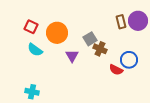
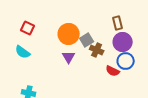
purple circle: (138, 21) -> (123, 42), moved
orange circle: (57, 33) -> (69, 34), moved
cyan semicircle: (35, 50) -> (23, 52), moved

